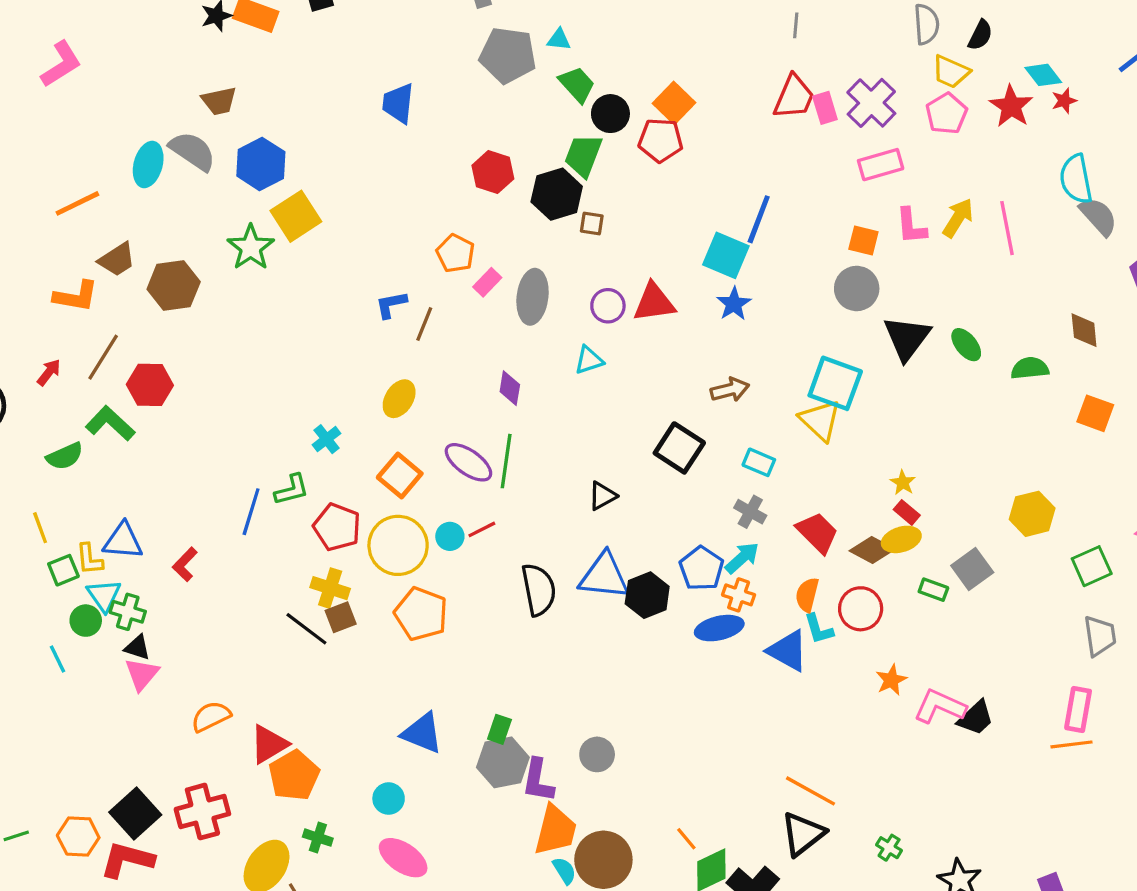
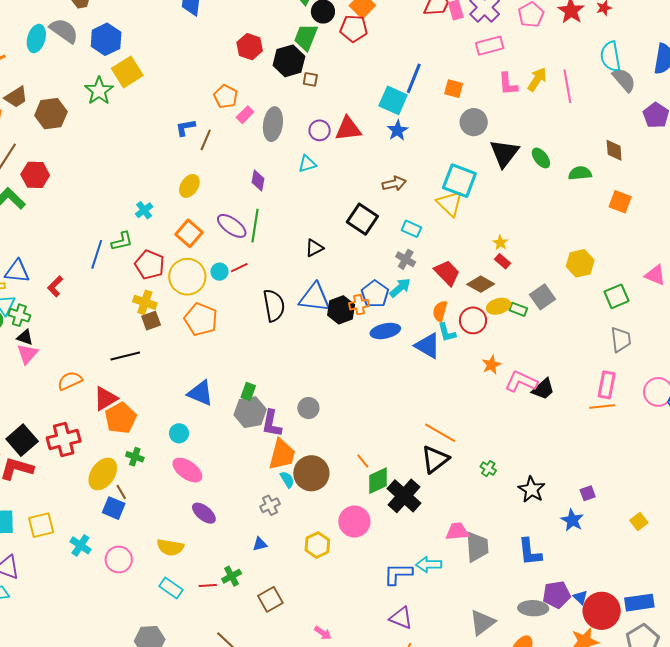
orange square: (863, 240) -> (454, 89), moved
yellow ellipse: (901, 539) -> (498, 306), moved
orange cross: (739, 595) -> (359, 305), moved, turned -30
black line: (306, 629) -> (125, 356), moved, turned -52

